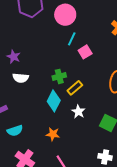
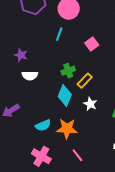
cyan line: (72, 39) -> (59, 34), moved
cyan semicircle: (15, 131) -> (43, 125), moved
orange star: (53, 134) -> (67, 129), size x1.5

